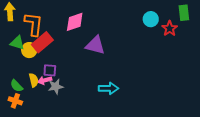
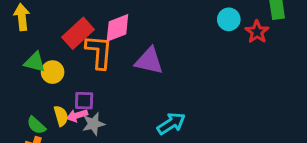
orange L-shape: (34, 24) -> (99, 52), moved
red rectangle: (42, 42) -> (78, 33), moved
cyan arrow: (109, 88) -> (171, 123), turned -30

